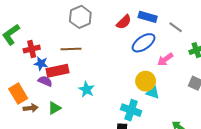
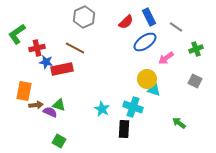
blue rectangle: (148, 17) -> (149, 17), turned 48
brown line: (71, 49) -> (75, 48), turned 30
purple semicircle: (45, 81) -> (50, 112), moved
cyan star: (87, 89) -> (102, 109), moved
orange rectangle: (18, 94) -> (24, 91), turned 42
green triangle: (54, 108) -> (59, 105), turned 48

